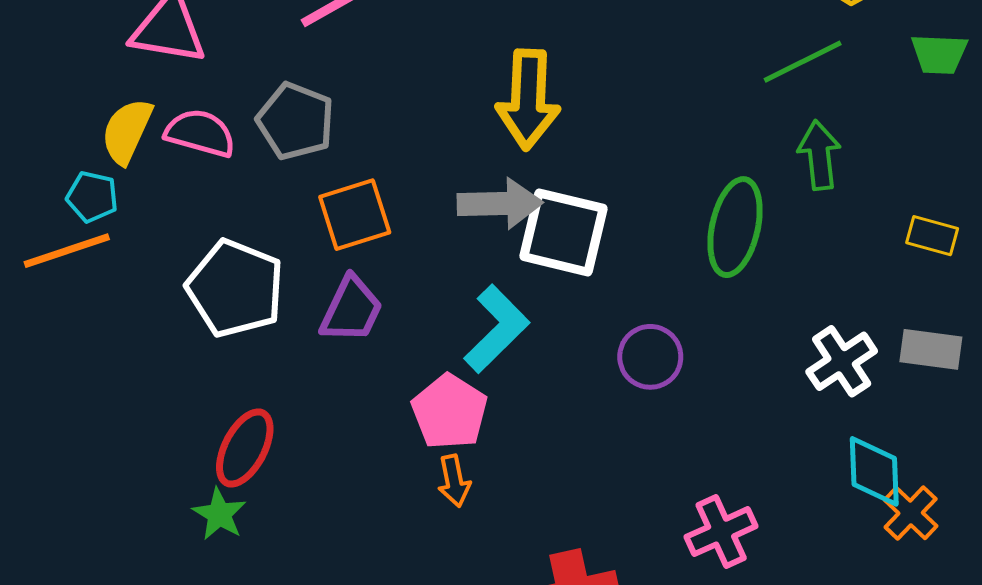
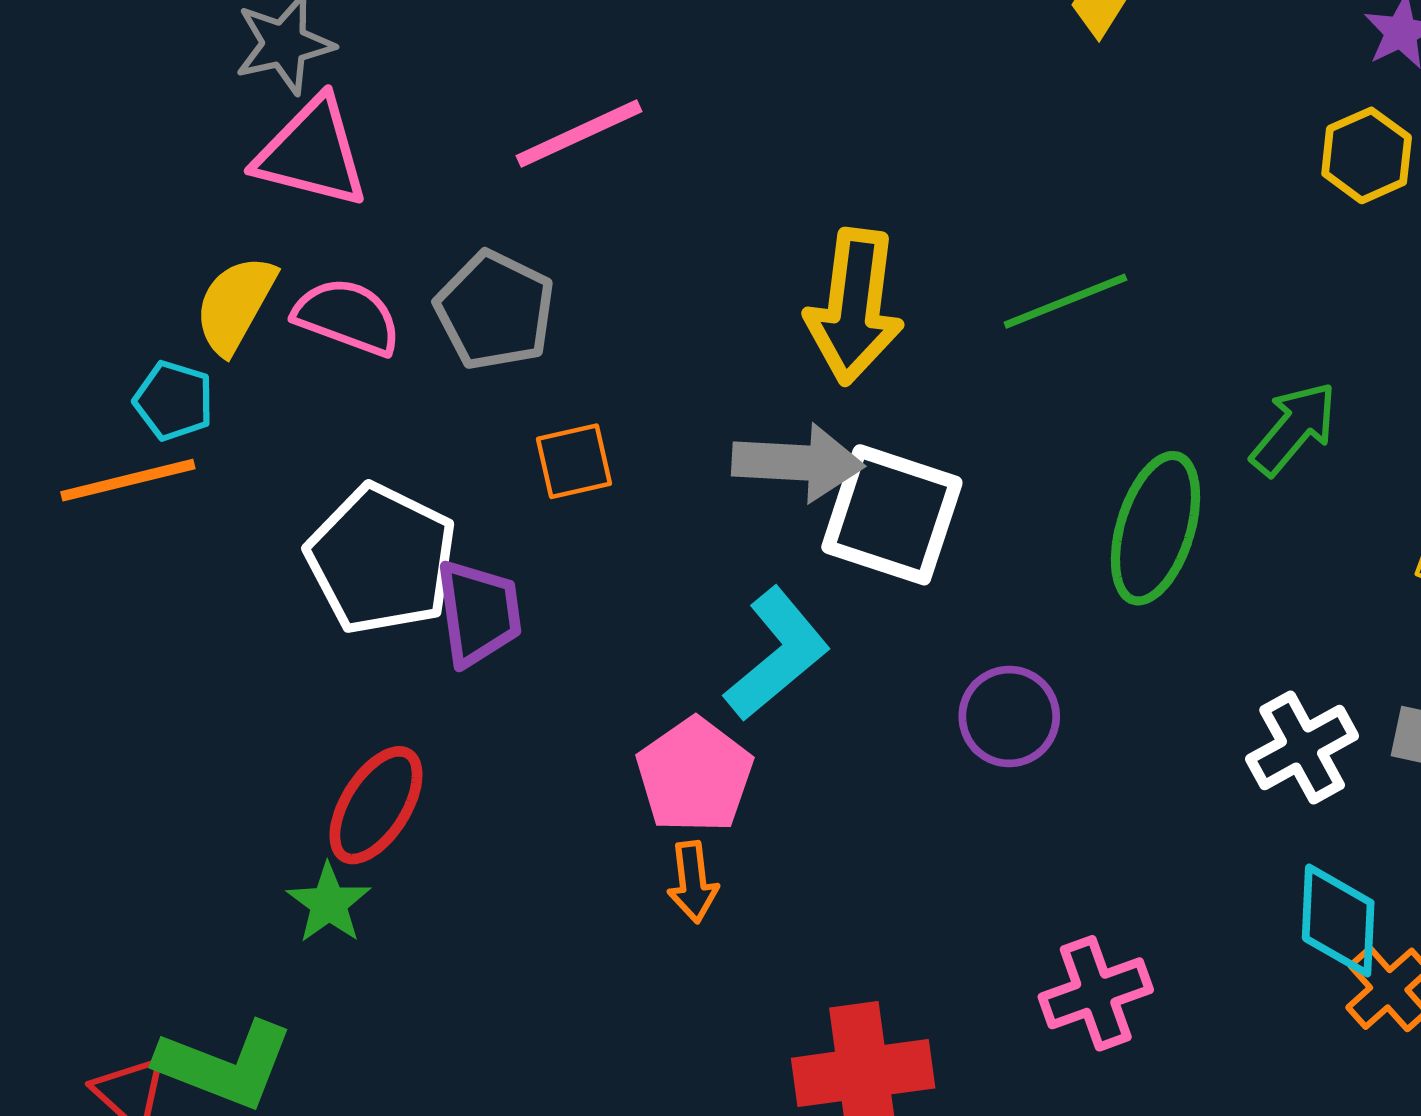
green line: (803, 62) -> (1065, 301), moved
green arrow: (819, 155) -> (1294, 429), turned 42
orange square: (355, 215) -> (574, 461), size x0.7
purple trapezoid: (351, 310) -> (479, 613), moved, turned -38

